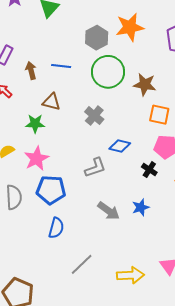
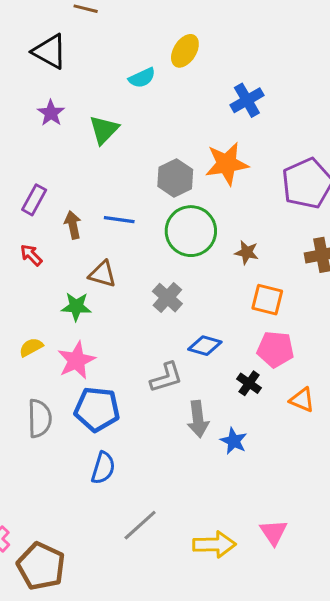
brown star: (145, 84) -> (247, 252), size x0.7
blue star: (141, 207) -> (234, 441), turned -30
gray arrow: (109, 211) -> (198, 419), moved, turned 45

